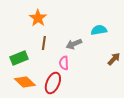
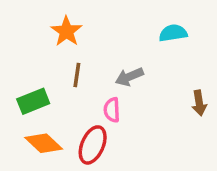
cyan semicircle: (99, 30) -> (173, 33), moved
brown arrow: (114, 59) -> (199, 103), turned 128

